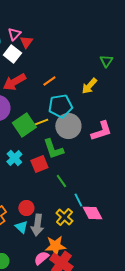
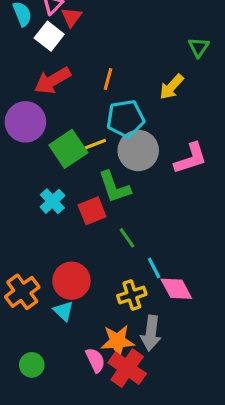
orange line: (49, 81) -> (108, 79), turned -40
red circle: (26, 208) -> (71, 281), size x1.5
yellow cross: (64, 217) -> (132, 295), turned 30
gray arrow: (37, 225) -> (151, 333), moved
pink semicircle: (41, 258) -> (95, 360), turned 105

